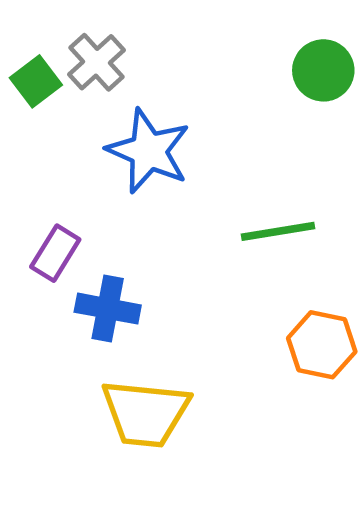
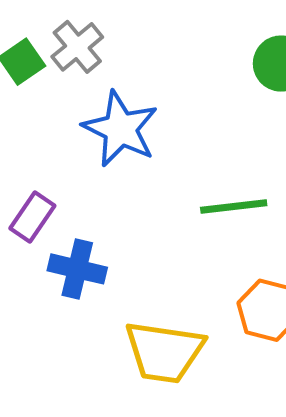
yellow trapezoid: (146, 413) -> (164, 352), moved

